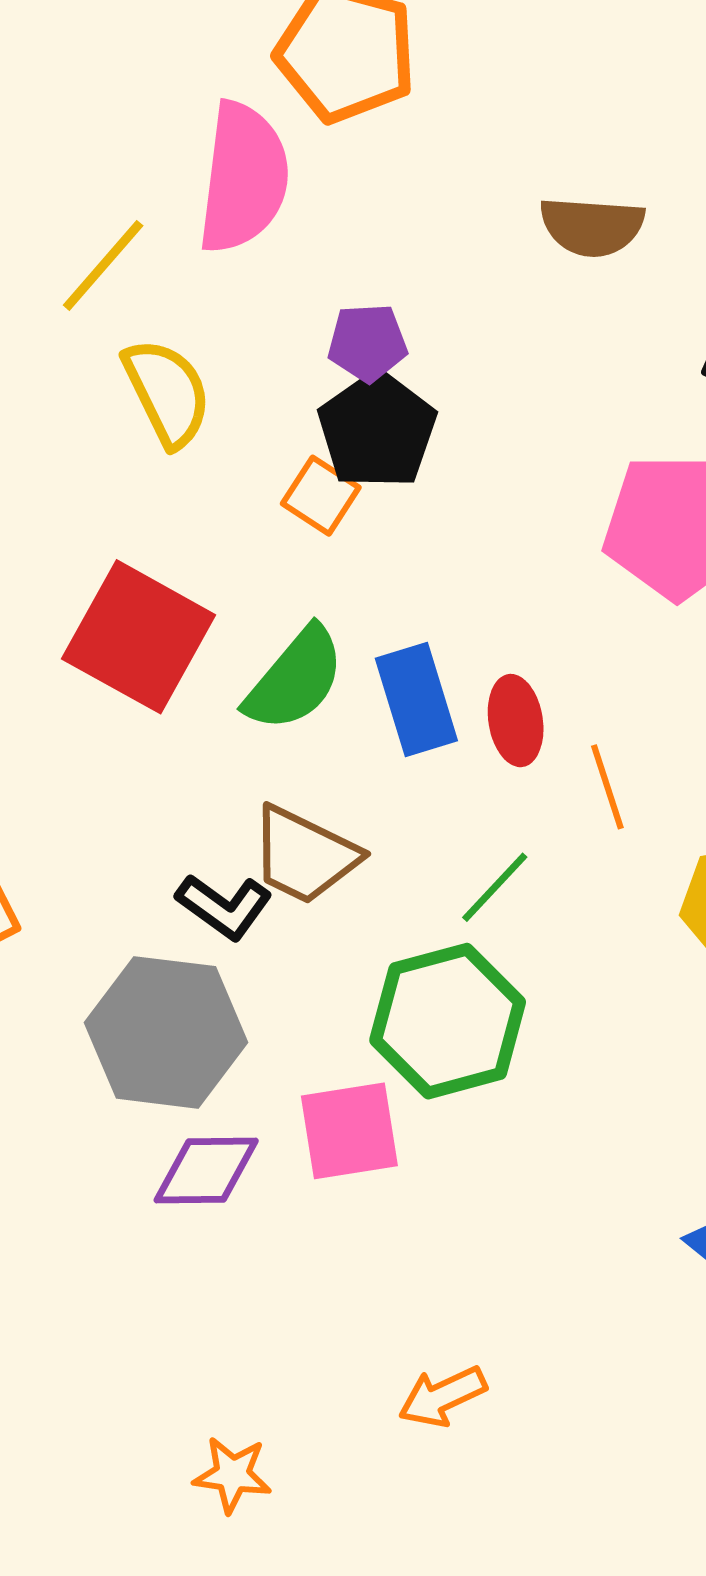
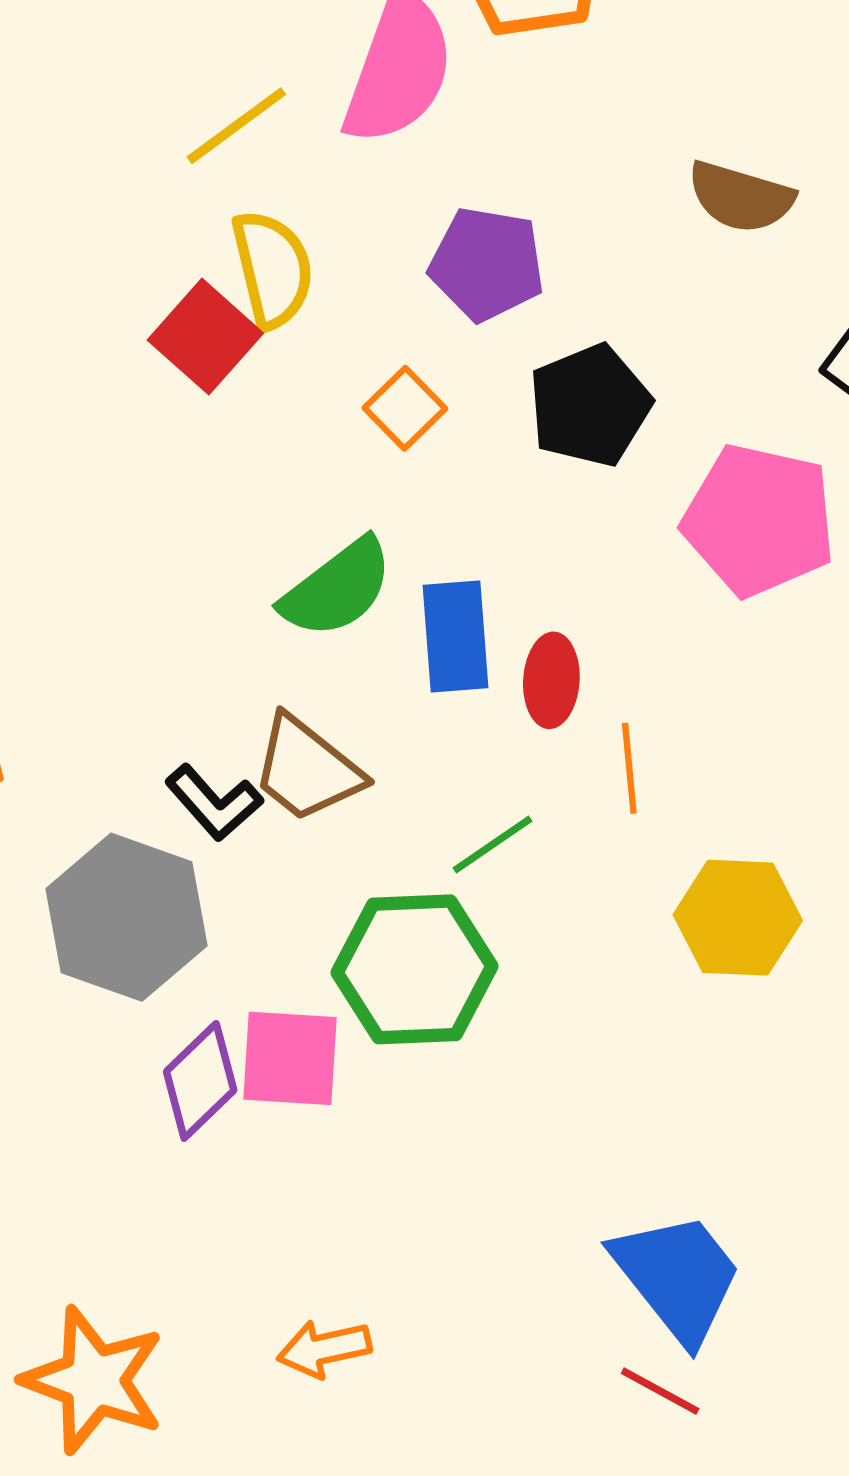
purple pentagon: (367, 343) -> (487, 264), size x1.4
black pentagon: (377, 430) -> (590, 406), moved
red square: (139, 637) -> (205, 337), moved, size x0.7
purple diamond: (206, 1171) -> (200, 1081), moved, turned -56
orange star: (232, 1475) -> (94, 1380), size x1.8

